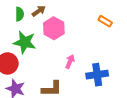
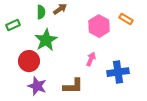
pink hexagon: (54, 28) -> (99, 26), moved
green star: (25, 42) -> (46, 40), turned 30

